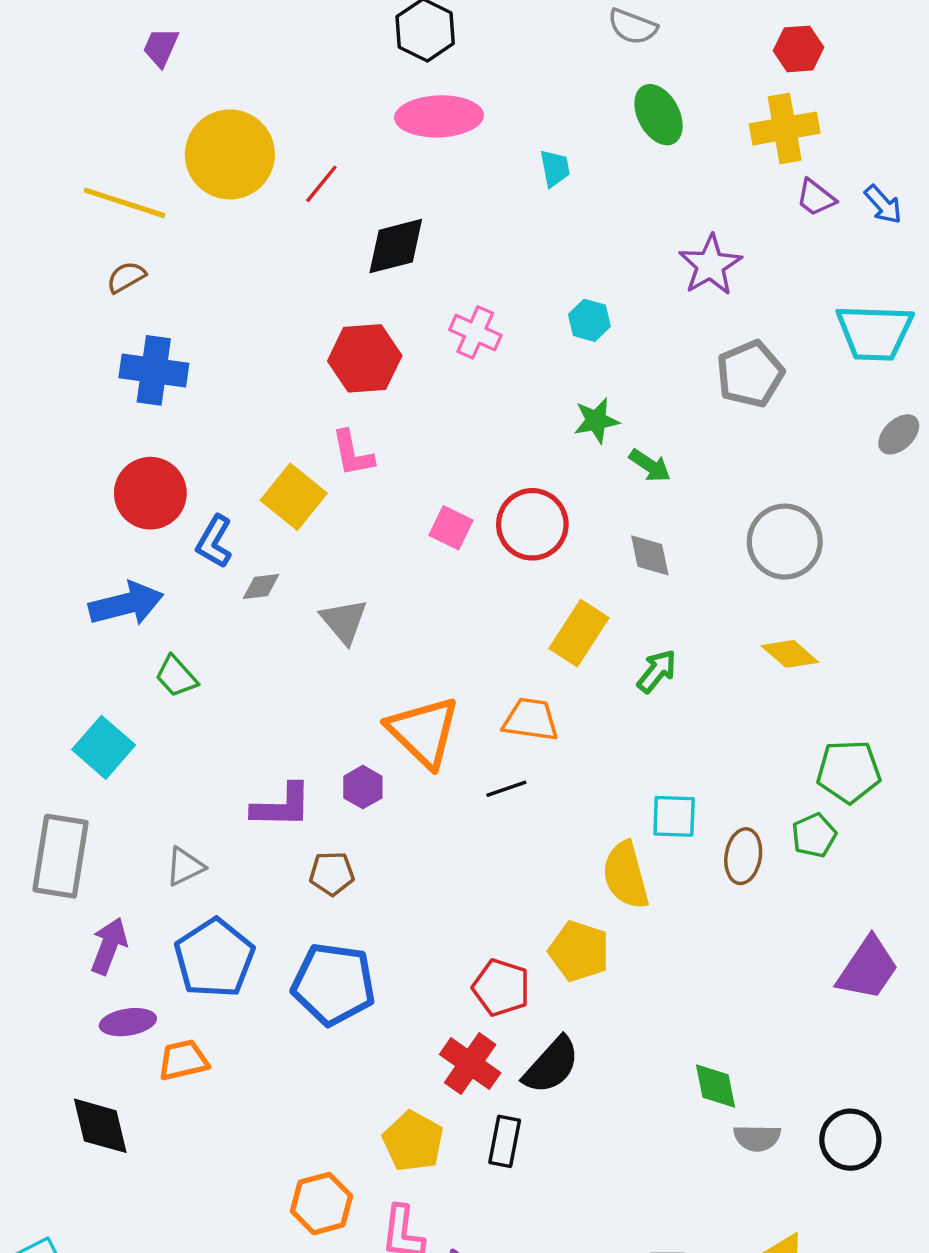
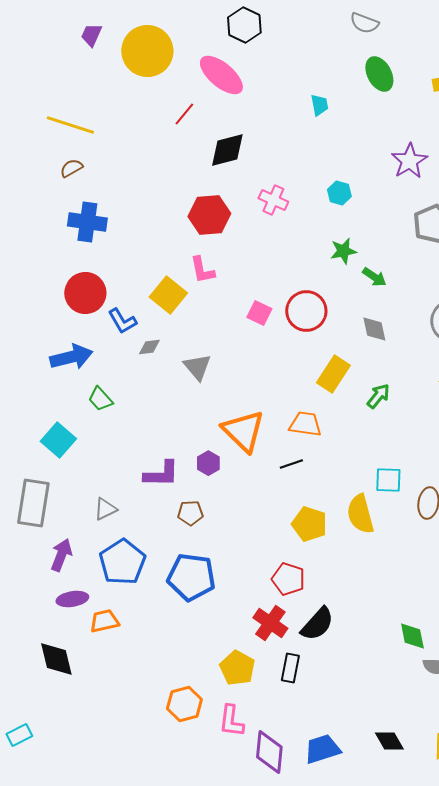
pink ellipse: (439, 116) -> (221, 75), moved, turned 42
yellow circle: (230, 154) -> (147, 51), moved
blue L-shape: (214, 542) -> (122, 321), turned -60
yellow pentagon: (579, 951) -> (309, 524), moved

